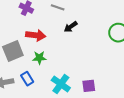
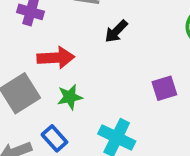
purple square: (89, 86) -> (164, 88), moved

